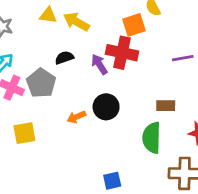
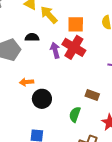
orange square: (134, 25) -> (76, 24), moved
black circle: (106, 107) -> (42, 99), moved
green semicircle: (152, 138) -> (75, 114), size x0.7

